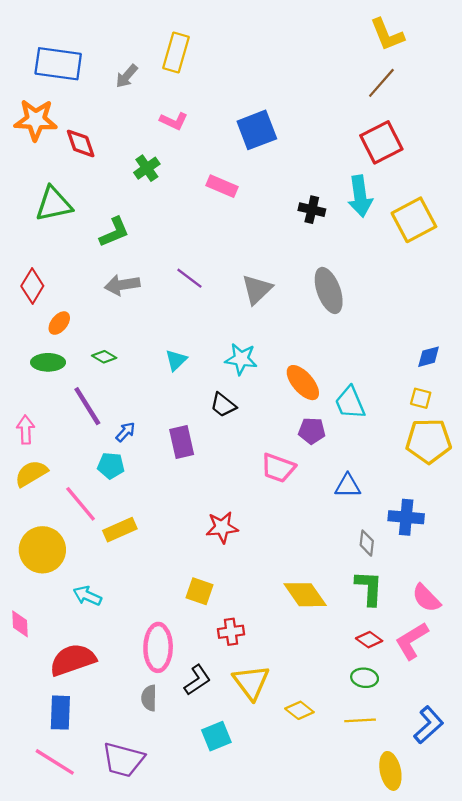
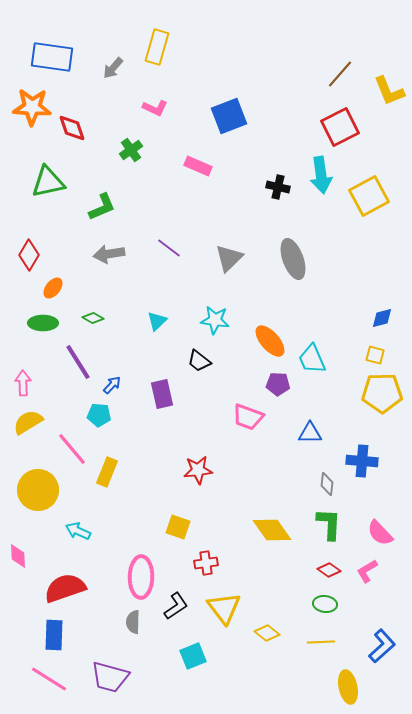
yellow L-shape: (387, 35) -> (389, 91), moved
yellow rectangle: (120, 530) -> (107, 472), turned -44
pink L-shape: (412, 641) -> (367, 571), size x0.7

